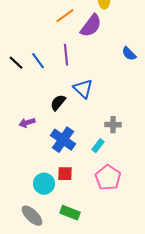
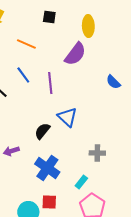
orange line: (65, 16) -> (26, 44), moved, turned 60
blue line: (38, 61) -> (23, 75), moved
cyan rectangle: (98, 146) -> (81, 182), moved

